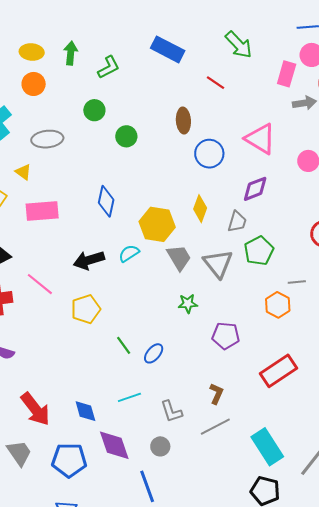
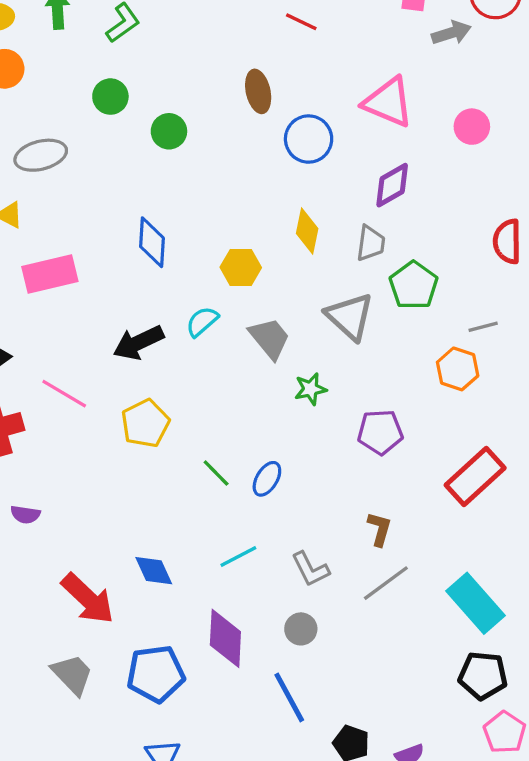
yellow hexagon: (157, 224) -> (241, 267), size x0.7
gray trapezoid: (179, 258) -> (270, 338), moved
blue diamond: (85, 411) -> (154, 571), moved
purple diamond: (114, 445) -> (225, 638), turned 30

